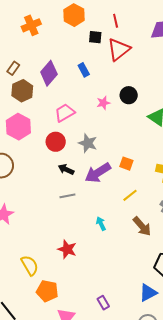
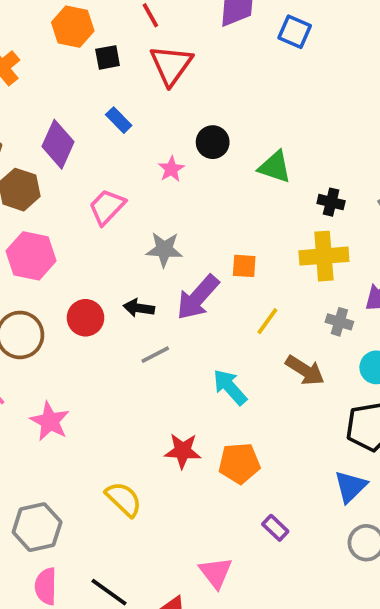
black square: (95, 37) -> (108, 57), moved
red circle: (56, 142) -> (86, 318), moved
cyan arrow: (101, 224) -> (230, 387), size x1.5
orange pentagon: (47, 291) -> (239, 463), moved

